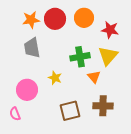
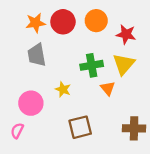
brown cross: (103, 106) -> (134, 128), moved
pink semicircle: (15, 114) -> (17, 131), turned 48

